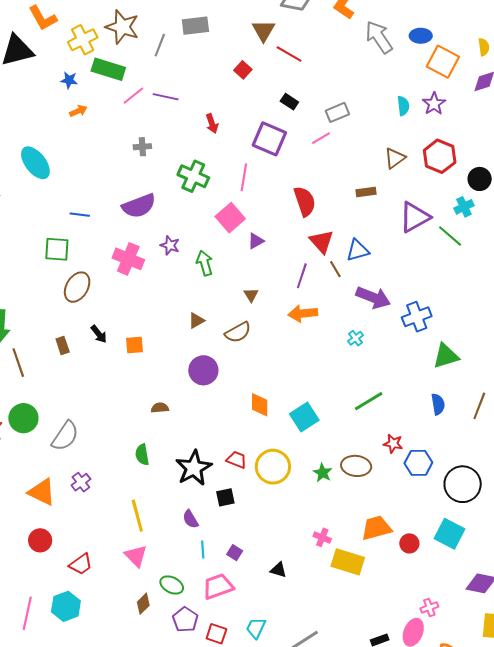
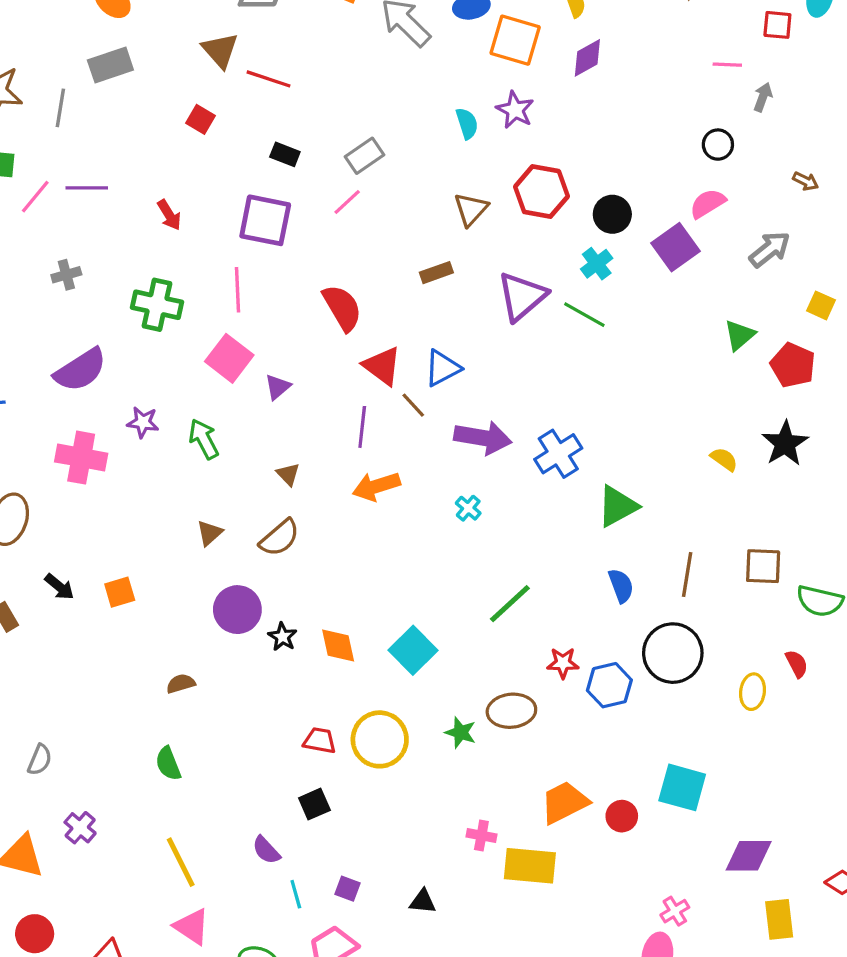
gray semicircle: (65, 436) -> (40, 760), size x0.6
black star: (194, 468) -> (282, 637), moved, size x0.5
black circle: (463, 484) -> (673, 653), moved

